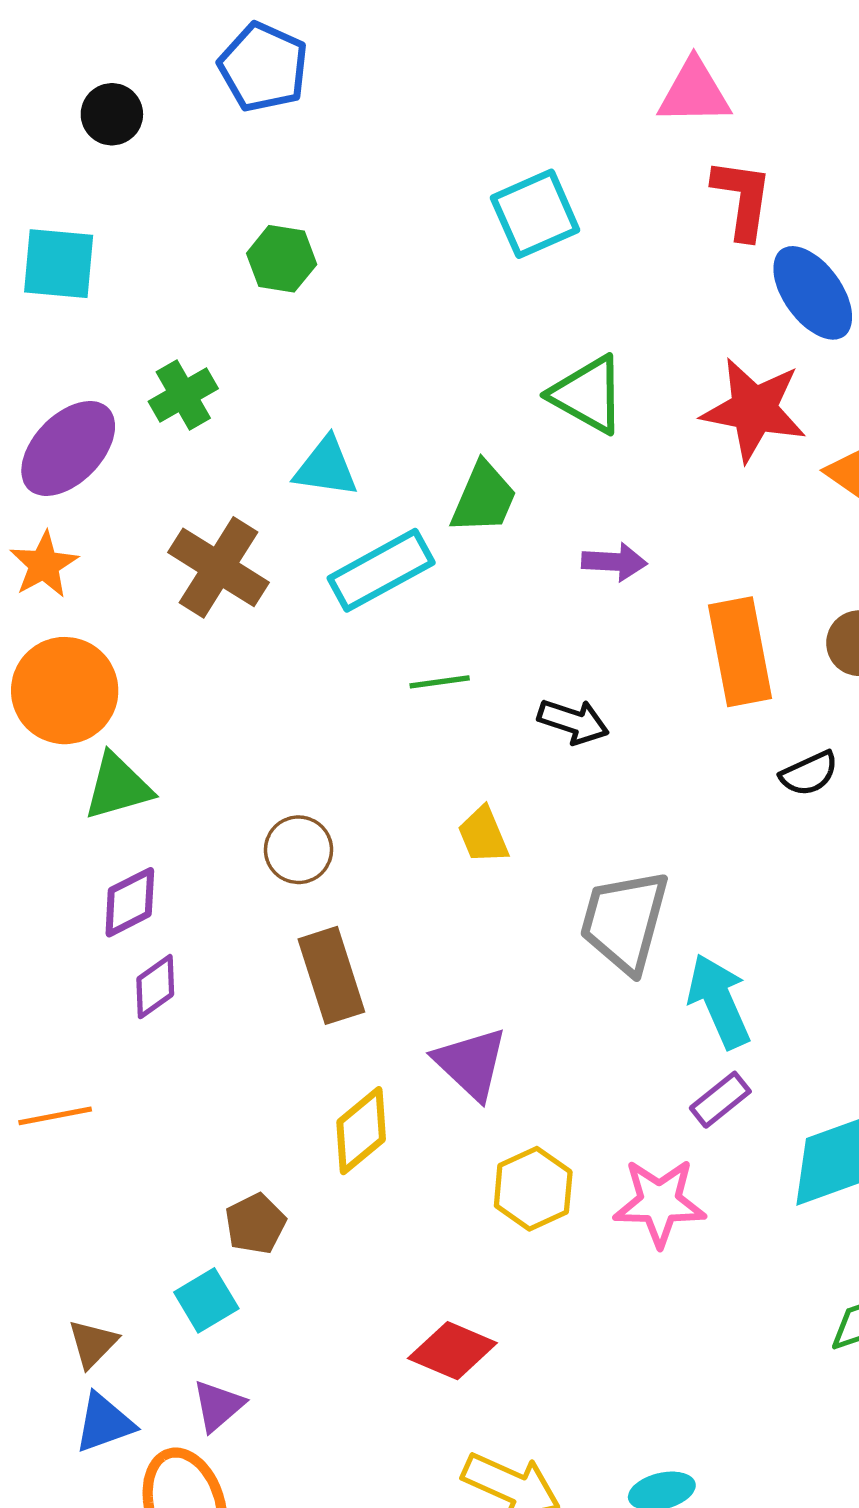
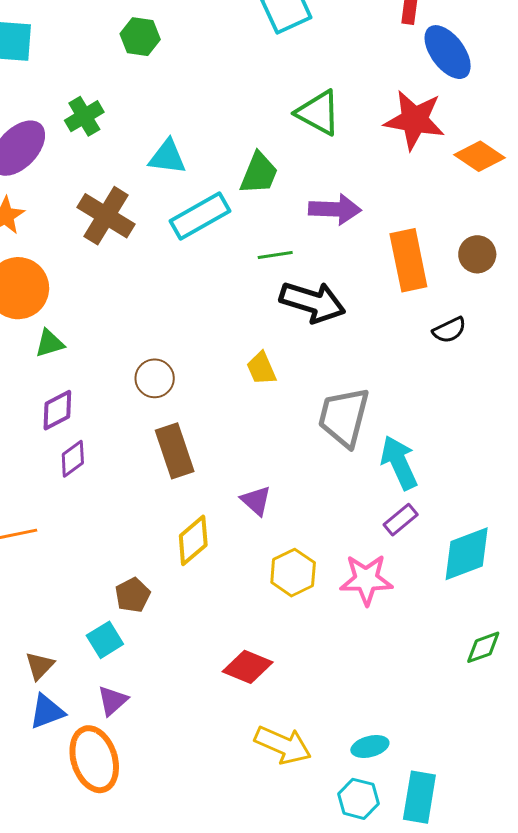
purple arrow: (614, 562) -> (335, 209), size x1.4
green line: (440, 682) -> (275, 255), moved
black arrow: (573, 721) -> (313, 302), size x1.6
green triangle: (118, 787) -> (50, 343), size x0.7
purple triangle: (471, 1063) -> (256, 501), size x0.7

